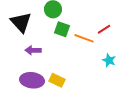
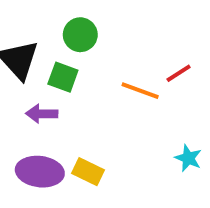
green square: (62, 29) -> (63, 77), moved
cyan star: (109, 60) -> (188, 158), moved

